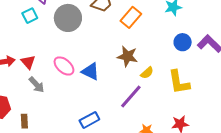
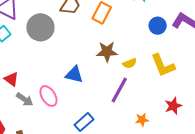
pink ellipse: (64, 66) -> (48, 96), moved, turned 30
yellow semicircle: (147, 73) -> (130, 63), turned 32

